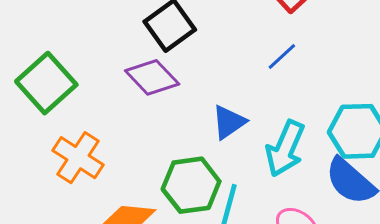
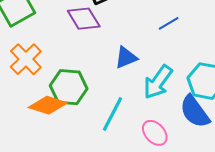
green hexagon: (191, 185) -> (69, 87), moved

